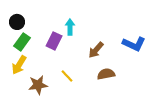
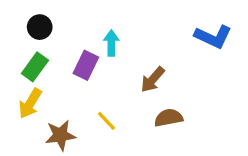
black circle: (17, 22) -> (40, 27), moved
blue L-shape: (134, 44) -> (213, 37), moved

